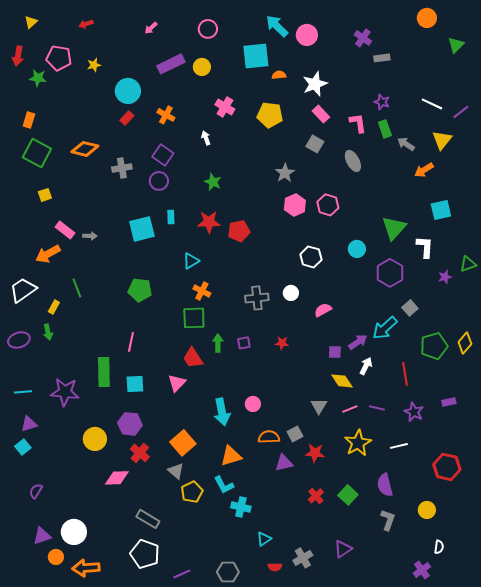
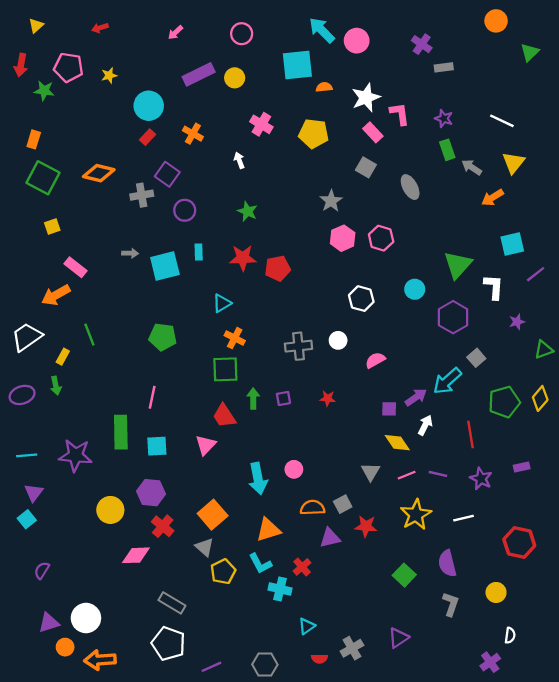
purple line: (461, 112) -> (536, 274), moved
pink L-shape: (358, 123) -> (400, 114), moved
purple square: (163, 155) -> (167, 174), moved
gray arrow: (90, 236) -> (130, 253), moved
green triangle: (468, 264) -> (544, 350), moved
purple triangle: (29, 424) -> (34, 493), turned -36
red cross: (316, 496) -> (302, 567), moved

